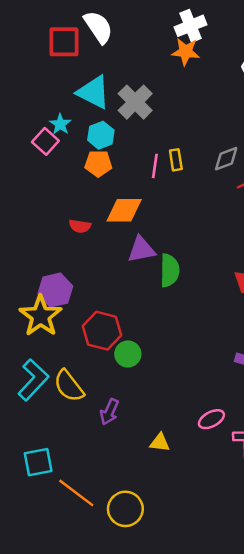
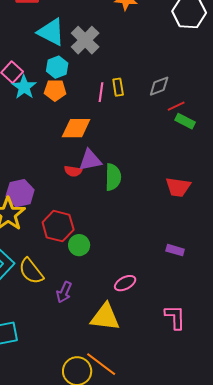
cyan star: (60, 124) -> (24, 87), moved, size x1.4
red semicircle: (80, 226) -> (73, 171), moved
pink ellipse: (211, 419) -> (125, 283), moved
yellow triangle: (160, 443) -> (105, 317), size x1.8
orange line: (76, 493) -> (101, 364), moved

